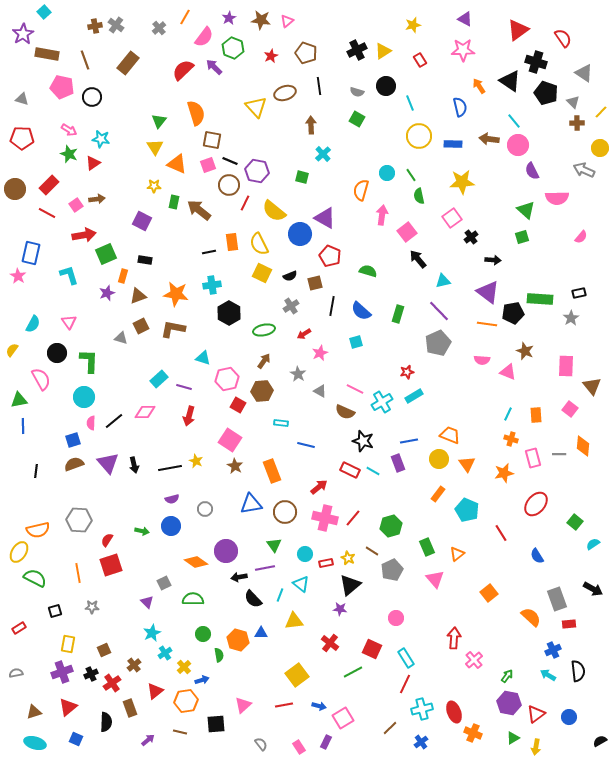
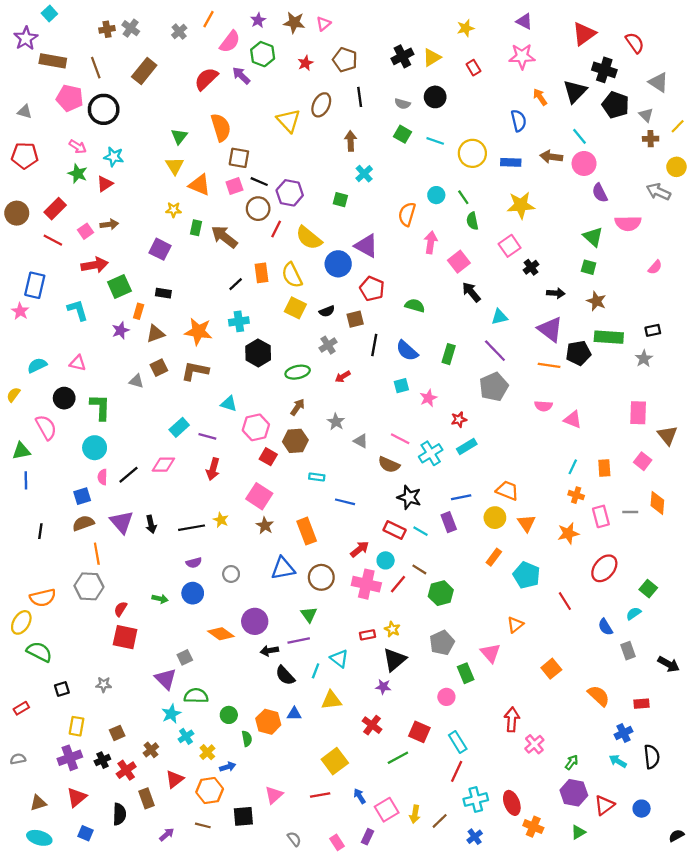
black triangle: (510, 81) -> (575, 91), turned 40
brown ellipse: (285, 93) -> (321, 105), turned -45
black circle: (92, 97) -> (104, 109), size x1.4
cyan line: (410, 103) -> (435, 141), moved, turned -49
green square: (522, 237) -> (589, 267), turned 32
black line: (209, 252) -> (236, 284), turned -32
pink triangle: (69, 322) -> (78, 363), turned -42
cyan semicircle: (33, 324) -> (37, 365), turned -144
brown star: (525, 351) -> (596, 301), moved
pink star: (320, 353) -> (428, 398), moved
cyan semicircle: (593, 544) -> (634, 613), moved
green rectangle: (427, 547) -> (466, 673), moved
brown line: (372, 551) -> (419, 569), moved
cyan circle: (305, 554) -> (386, 560), moved
red square: (111, 565) -> (125, 637), turned 30
orange line: (78, 573) -> (97, 554), moved
green semicircle: (193, 599) -> (196, 696), moved
gray rectangle: (557, 599) -> (628, 651), moved, size x0.7
purple triangle: (147, 602) -> (166, 679), size x1.5
blue arrow: (319, 706) -> (360, 796), turned -136
yellow arrow: (536, 747) -> (415, 814), moved

